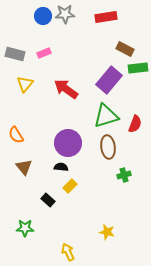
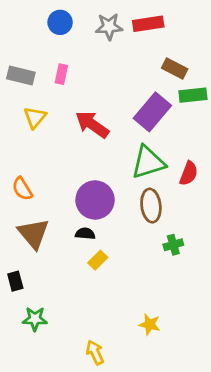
gray star: (65, 14) -> (109, 27), moved
pink rectangle: (44, 53) -> (61, 74), turned -56
brown triangle: (24, 167) -> (33, 234), size x1.4
black rectangle: (48, 200) -> (15, 281), moved, turned 32

